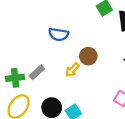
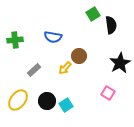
green cross: (15, 78) -> (15, 40), moved

